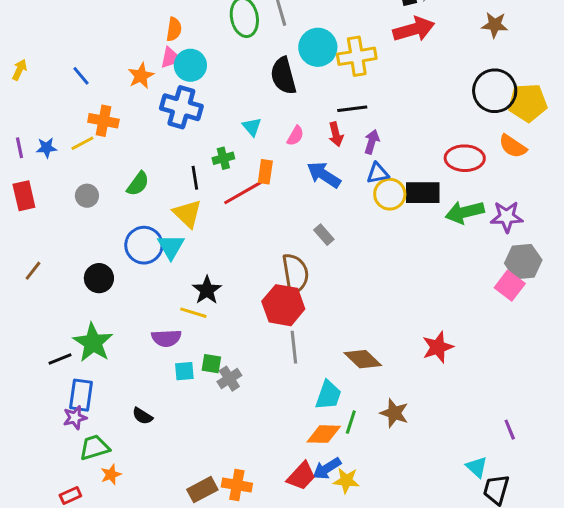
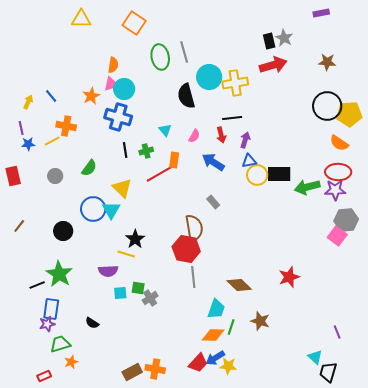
yellow arrow: (19, 70) -> (28, 102), moved
purple line: (19, 148) -> (21, 128), moved
red ellipse: (465, 158) -> (338, 172), moved
black line: (195, 178) -> (125, 150), moved

